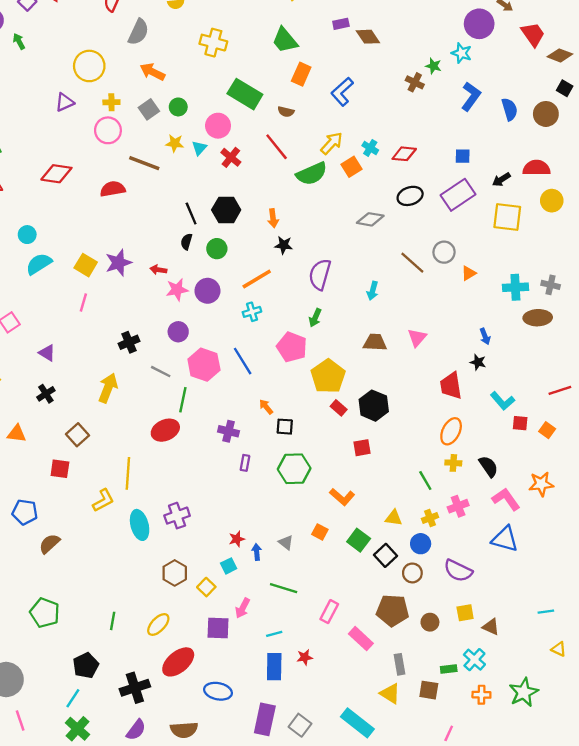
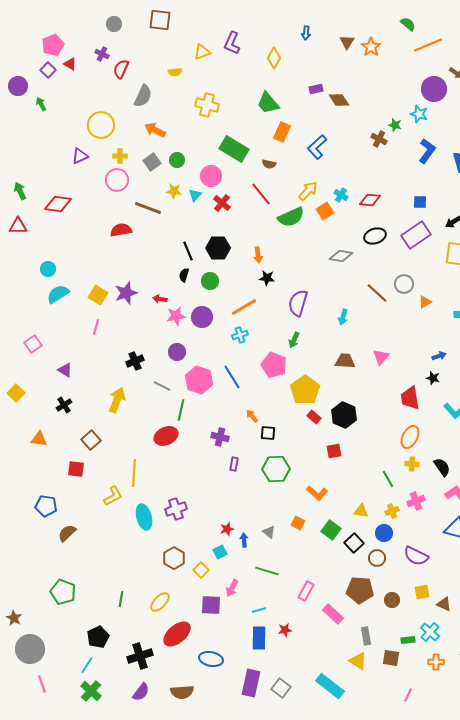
red diamond: (56, 174) -> (58, 204), moved
blue arrow: (485, 336) -> (439, 356), turned -88

